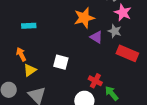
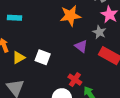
purple triangle: (96, 37) -> (81, 46), moved
yellow triangle: (30, 70) -> (19, 58), moved

